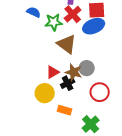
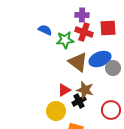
red cross: (73, 14) -> (84, 32), turned -30
blue ellipse: (94, 26) -> (100, 59), moved
gray circle: (87, 68) -> (113, 68), moved

